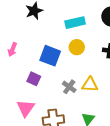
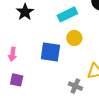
purple square: (34, 79) -> (17, 80), moved
gray cross: (69, 87) -> (75, 86), moved

